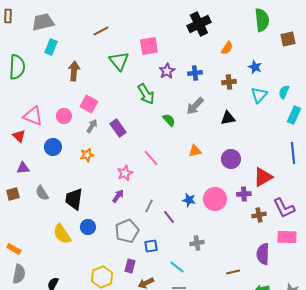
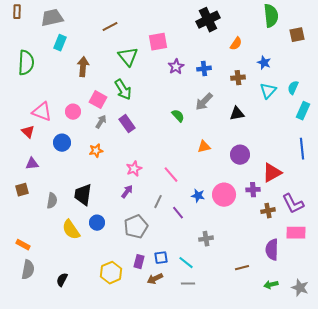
green arrow: (146, 94) -> (123, 90), moved
pink line: (151, 158) -> (171, 175), moved
gray semicircle: (42, 193) -> (52, 201), moved, turned -140
blue square: (151, 246) -> (161, 258), moved

